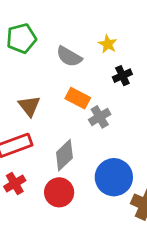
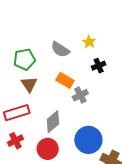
green pentagon: (21, 38) -> (24, 59), moved

